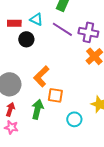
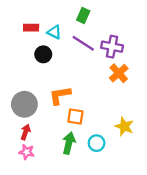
red rectangle: (14, 23) -> (31, 28), moved
orange L-shape: (41, 76) -> (60, 95), turned 35
green arrow: (37, 109) -> (69, 143), moved

